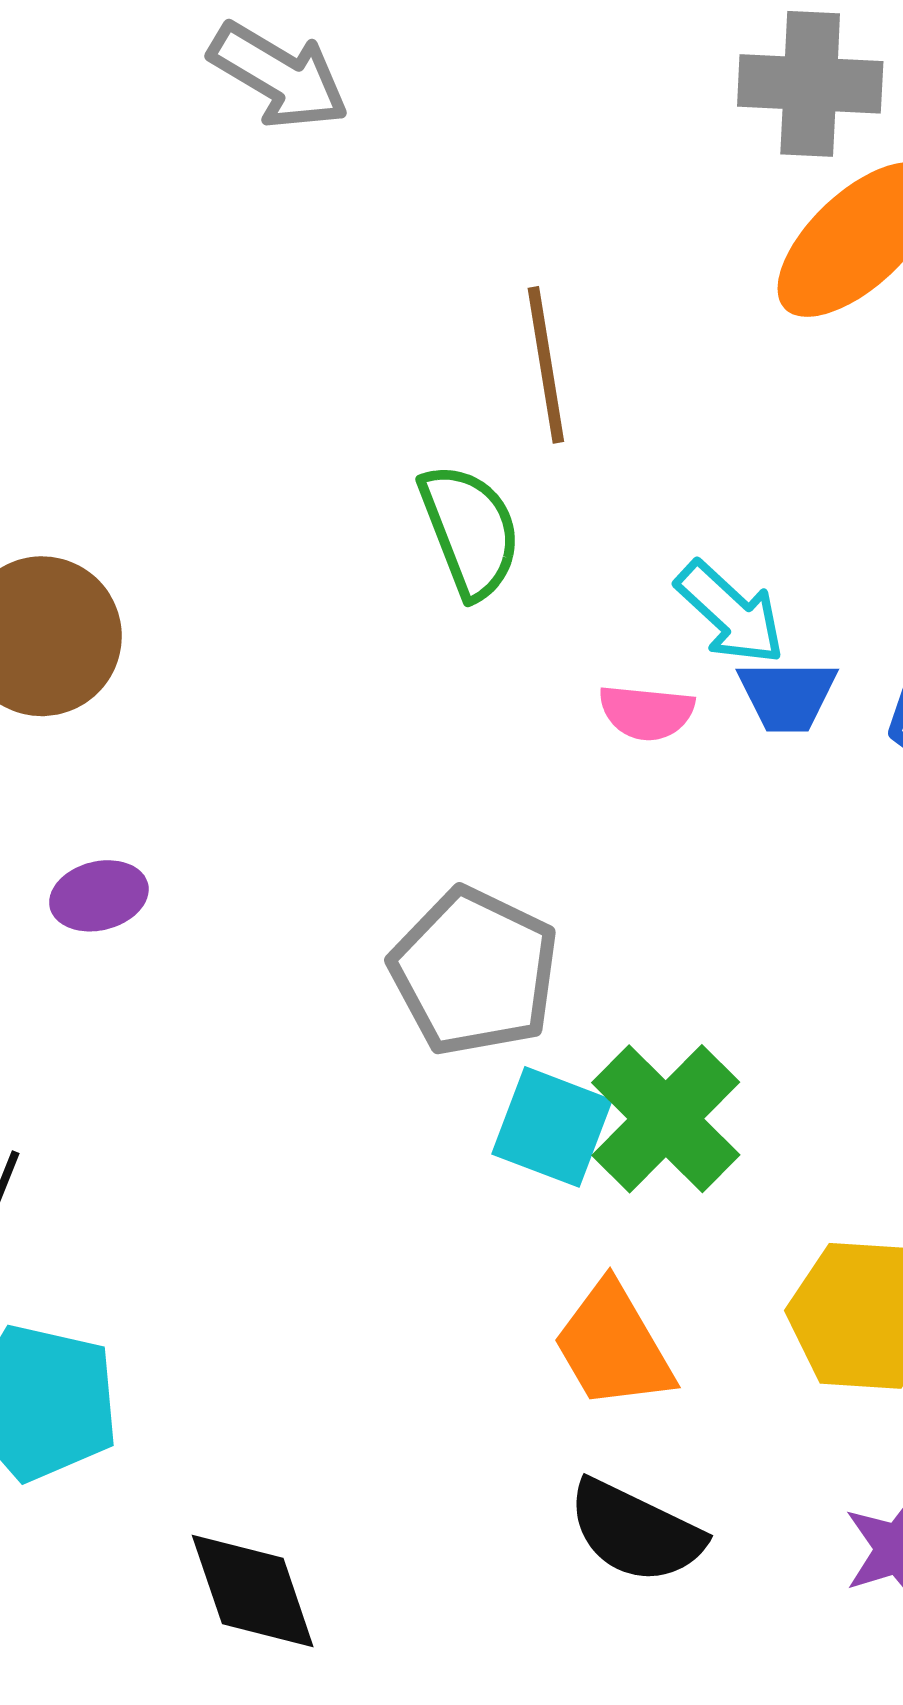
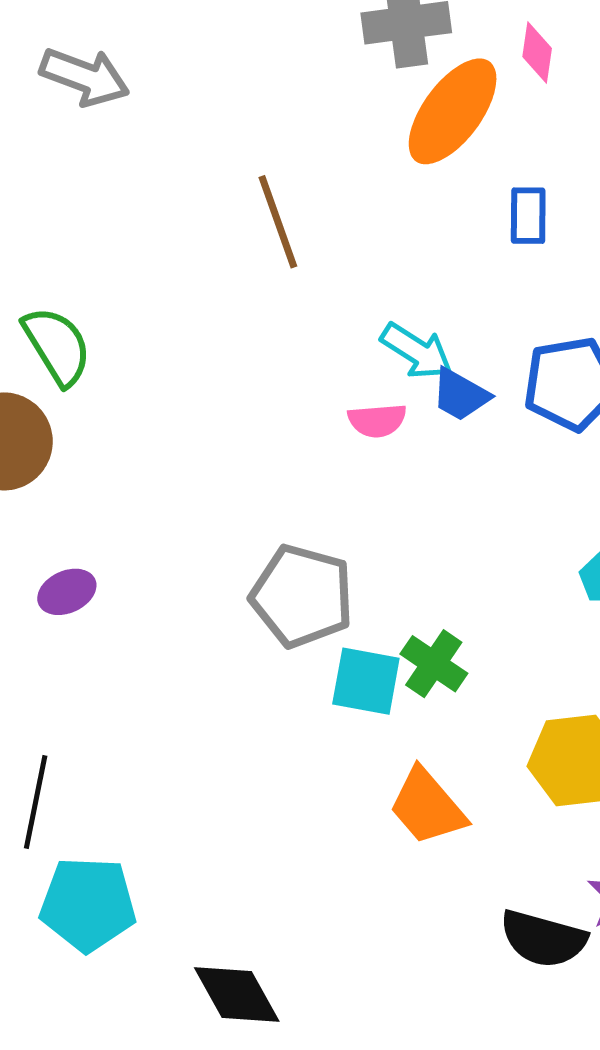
green semicircle: (470, 531) -> (57, 346), moved
blue trapezoid: (787, 696) -> (460, 395), turned 40
green cross: (666, 1119) -> (434, 664), size x0.7
black semicircle: (635, 1532) -> (543, 939), moved

